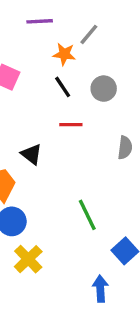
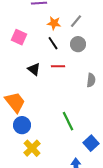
gray line: (89, 34) -> (76, 21), moved
black triangle: (31, 154) -> (34, 69), moved

